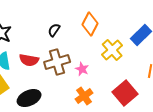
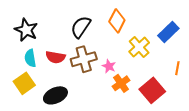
black semicircle: (54, 30) -> (81, 27), size x1.6
orange cross: (84, 96) -> (121, 83), moved

